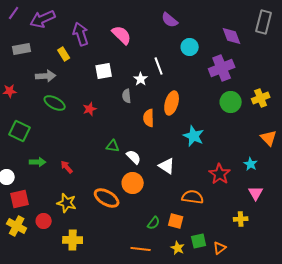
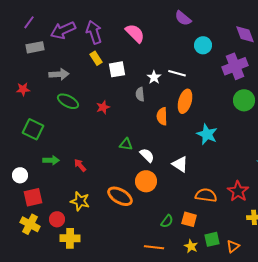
purple line: (14, 13) -> (29, 22), moved
purple arrow: (43, 19) -> (63, 30), moved
yellow rectangle: (64, 54) -> (96, 58), moved
white line: (159, 66) -> (177, 73), moved, turned -54
red star: (220, 174) -> (238, 191), moved
yellow cross: (73, 240) -> (70, 238), moved

